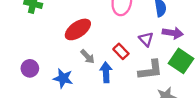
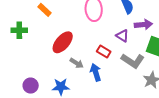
gray L-shape: (151, 70) -> (133, 61), turned 55

